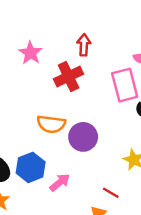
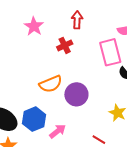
red cross: (69, 77) -> (65, 45), size x0.7
orange semicircle: (51, 124) -> (51, 84), turned -30

